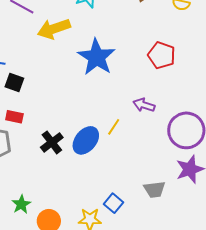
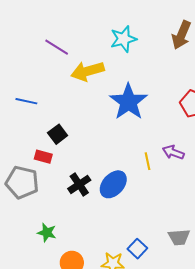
black square: (14, 83) -> (58, 134), moved, turned 30
yellow line: (114, 127) -> (148, 161), moved, turned -48
green star: (21, 204) -> (47, 233), moved, turned -30

